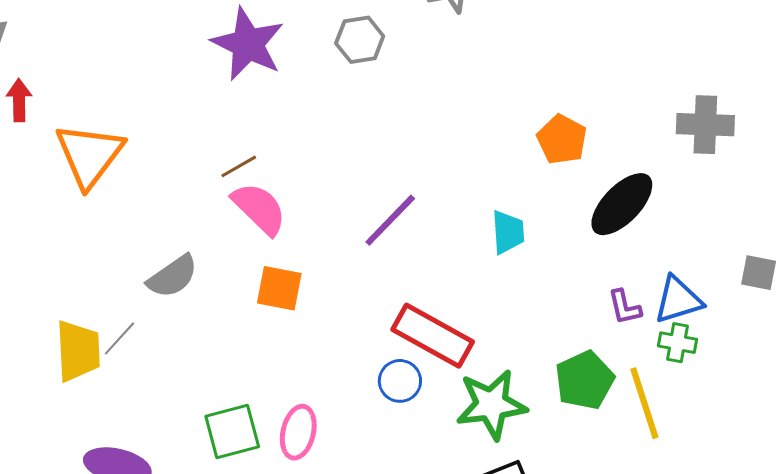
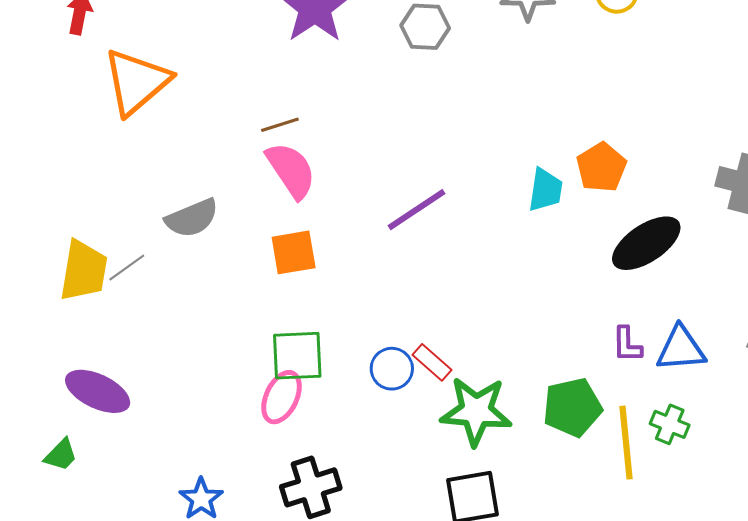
cyan trapezoid: (508, 232) -> (545, 190), moved
orange square: (279, 288) -> (294, 252), turned -33
red rectangle: (433, 336) -> (432, 362), moved, size x0.5
green cross: (677, 343) -> (670, 424), moved
green square: (232, 432) -> (297, 356), moved

